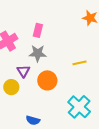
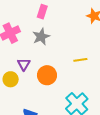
pink rectangle: (38, 30) -> (42, 12), moved
gray star: (38, 53) -> (41, 37), moved, turned -30

